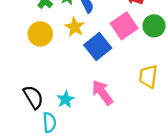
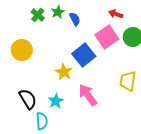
yellow star: (75, 27) -> (64, 72), moved
yellow circle: (40, 34) -> (22, 50), moved

